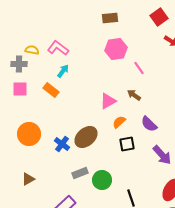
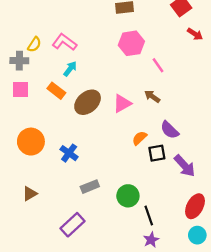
yellow semicircle: (32, 50) -> (34, 44), turned 112
orange semicircle: (119, 122) -> (140, 138), moved
brown ellipse: (86, 137) -> (88, 102), moved
black square: (127, 144) -> (157, 153), moved
green circle: (102, 180) -> (128, 196), moved

